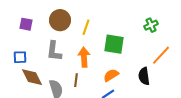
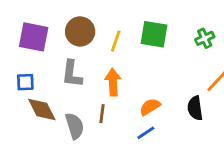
purple square: (26, 24) -> (34, 37), size x1.6
green square: (114, 44) -> (154, 34), moved

